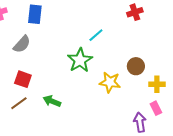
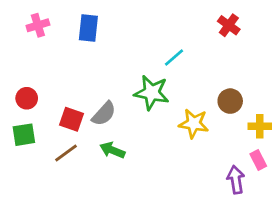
red cross: (135, 12) -> (229, 25), turned -35
gray semicircle: (22, 44) -> (104, 114), moved
green star: (80, 60) -> (152, 93), turned -30

